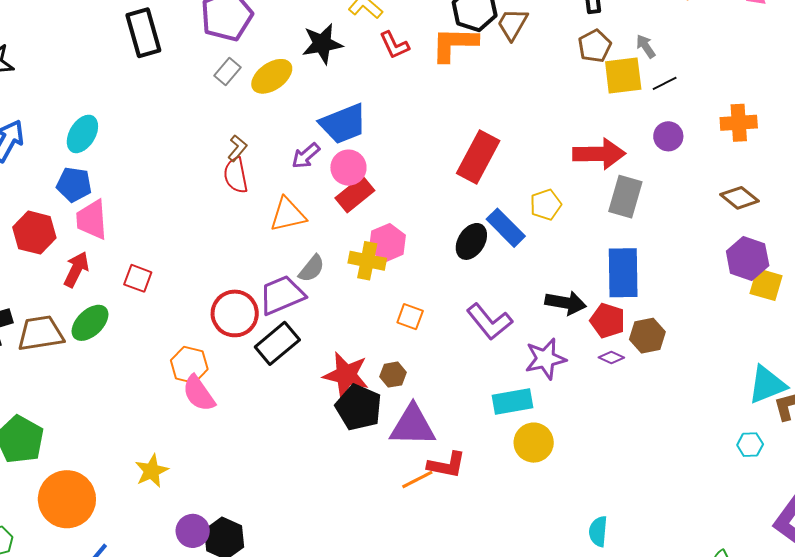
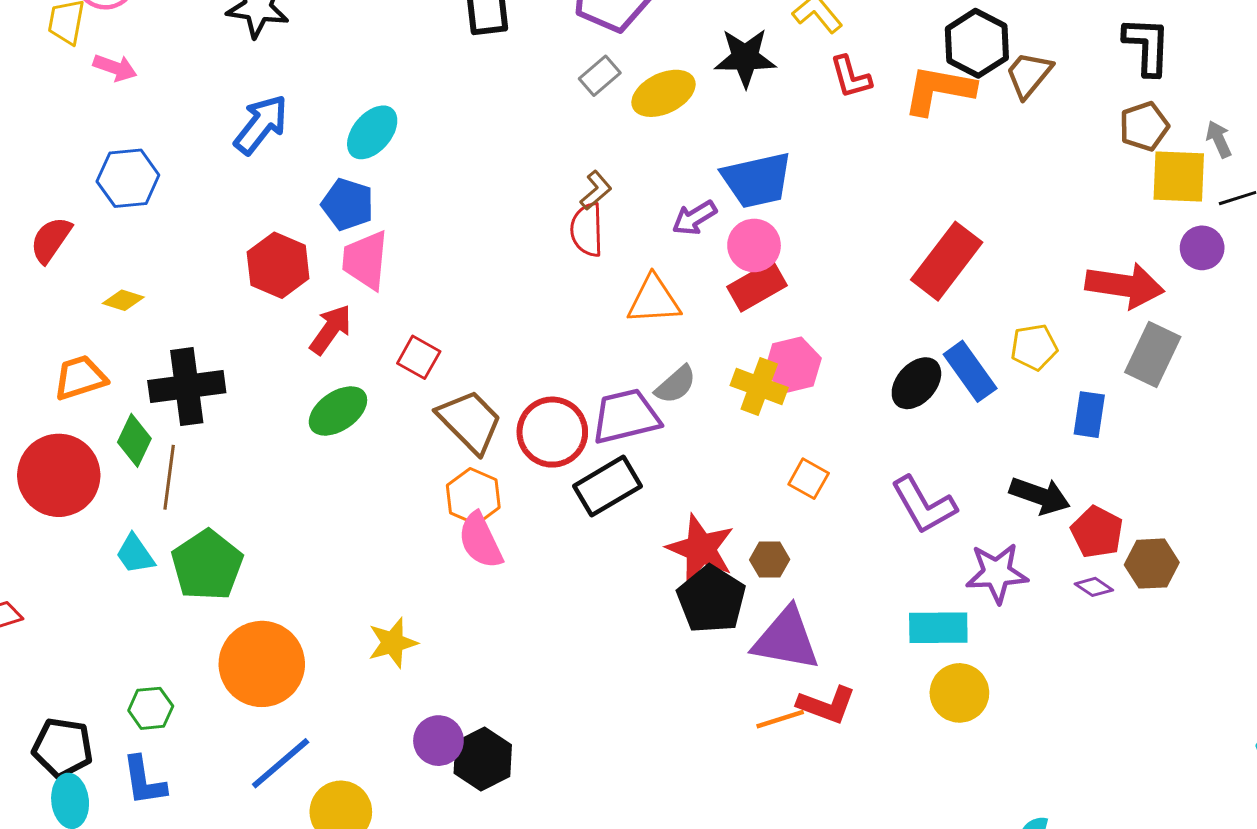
purple circle: (668, 136) -> (1202, 248), moved
blue rectangle: (623, 273) -> (1089, 415), moved, size x0.6
brown trapezoid: (40, 333) -> (470, 421), moved, turned 45

